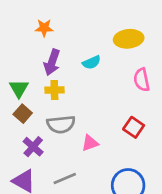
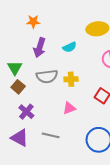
yellow cross: (54, 90) -> (71, 79), moved
gray semicircle: (61, 124) -> (47, 76), moved
gray line: (65, 179) -> (51, 135), turned 36

